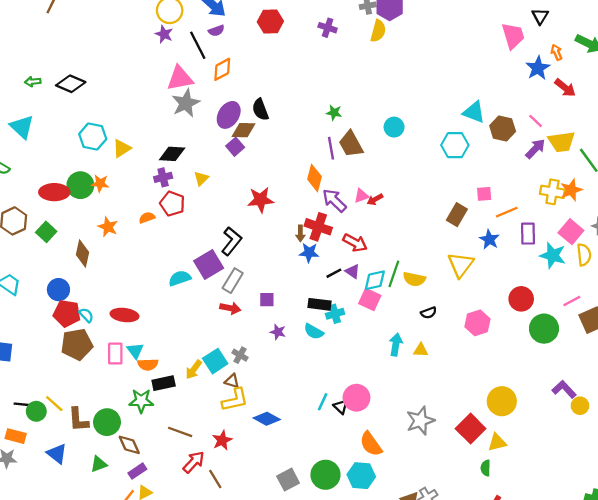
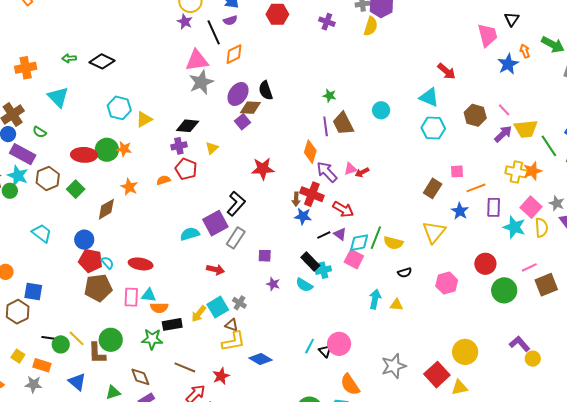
red arrow: (565, 88) -> (447, 71), moved
cyan triangle: (474, 112) -> (429, 97), moved
brown diamond: (82, 254) -> (106, 209), turned 45
black rectangle: (320, 304) -> (310, 262), turned 36
red arrow: (230, 308) -> (216, 270), moved
cyan triangle: (135, 351) -> (149, 295), turned -49
green circle: (107, 422) -> (111, 340), moved

